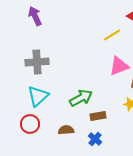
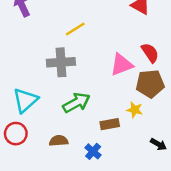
yellow line: (112, 35) -> (75, 29), moved
gray cross: (37, 62) -> (61, 62), moved
brown rectangle: (98, 116) -> (110, 124), moved

